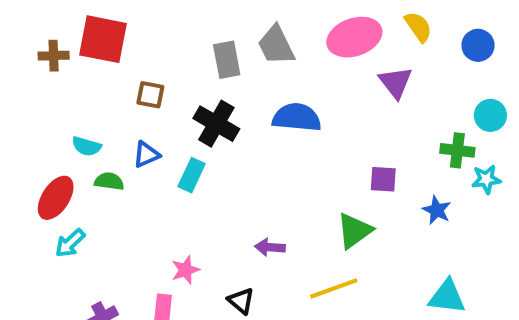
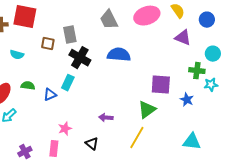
gray rectangle: (227, 60) -> (70, 35), moved
purple triangle: (396, 82) -> (183, 38), moved, turned -30
cyan semicircle: (87, 146) -> (17, 55), moved
blue triangle: (146, 155) -> (50, 95), moved
purple square: (383, 179) -> (161, 85), size x1.5
yellow line: (334, 288) -> (137, 138), turned -40

